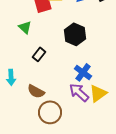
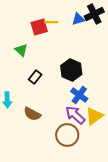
black hexagon: (75, 34) -> (71, 70), moved
brown circle: (50, 112) -> (67, 135), moved

